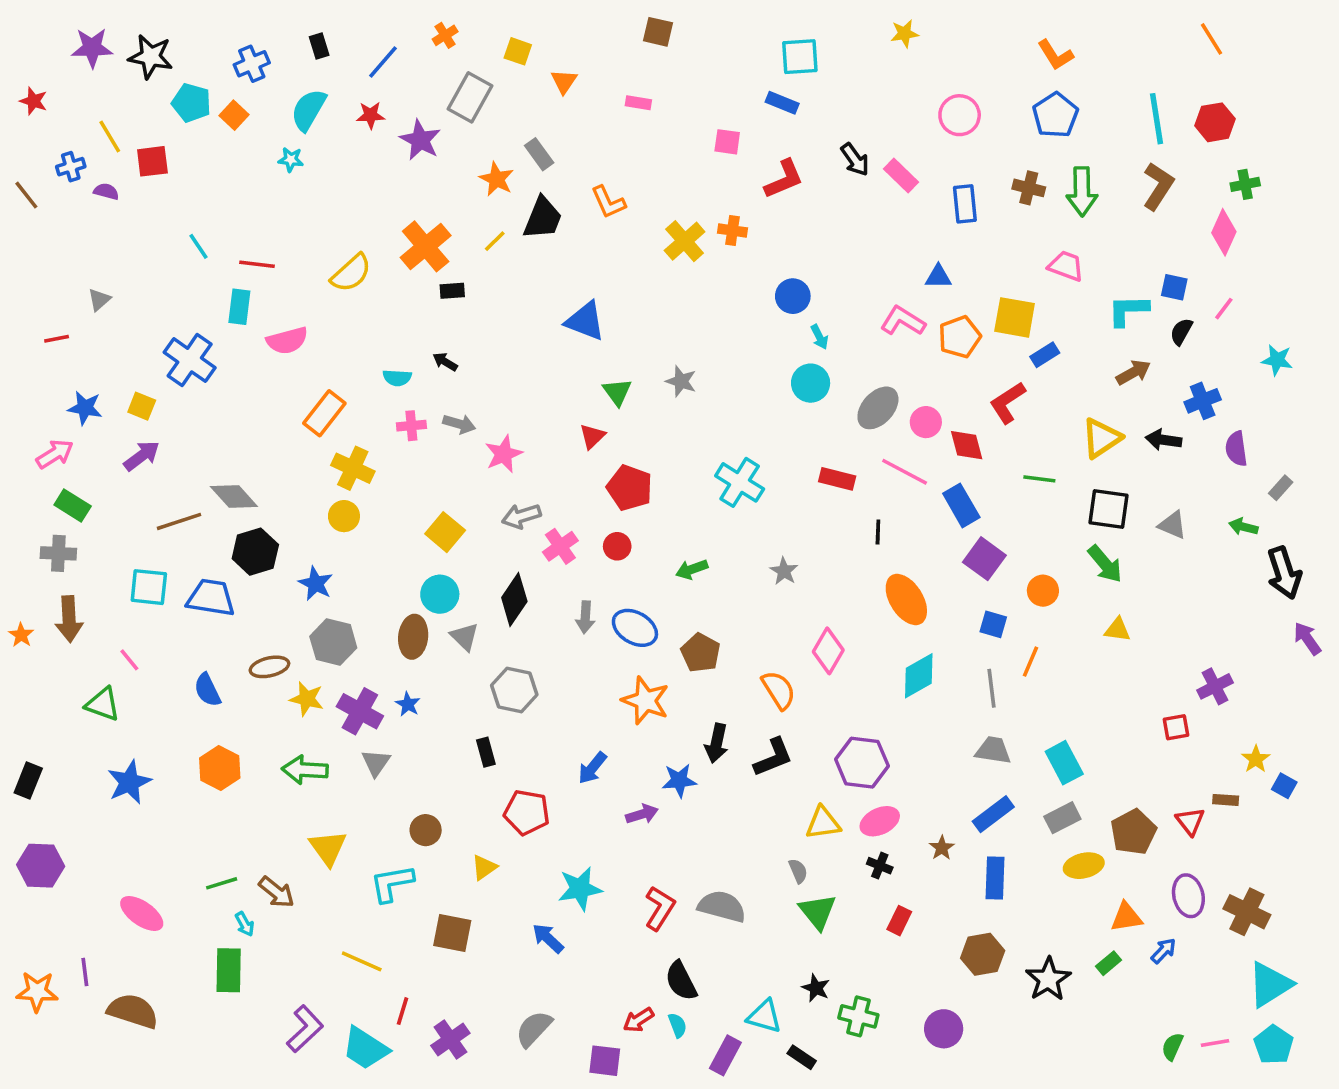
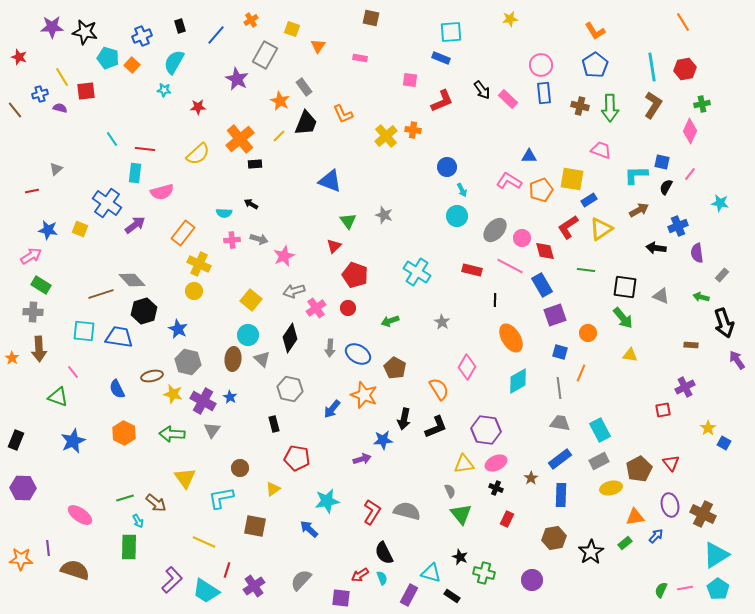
red star: (371, 115) -> (198, 107), moved
blue rectangle: (965, 204) -> (544, 93), moved
yellow triangle: (1101, 438) -> (601, 229), moved
purple arrow: (142, 456) -> (135, 225), moved
purple square: (984, 559) -> (555, 315), turned 35
blue arrow: (592, 768) -> (332, 409), moved
brown rectangle: (1226, 800) -> (691, 345), moved

